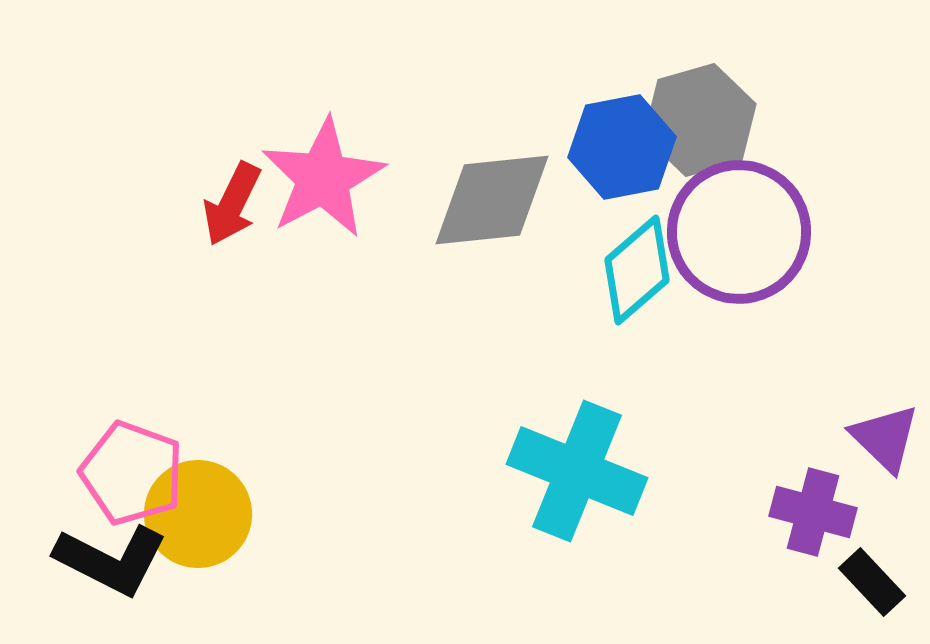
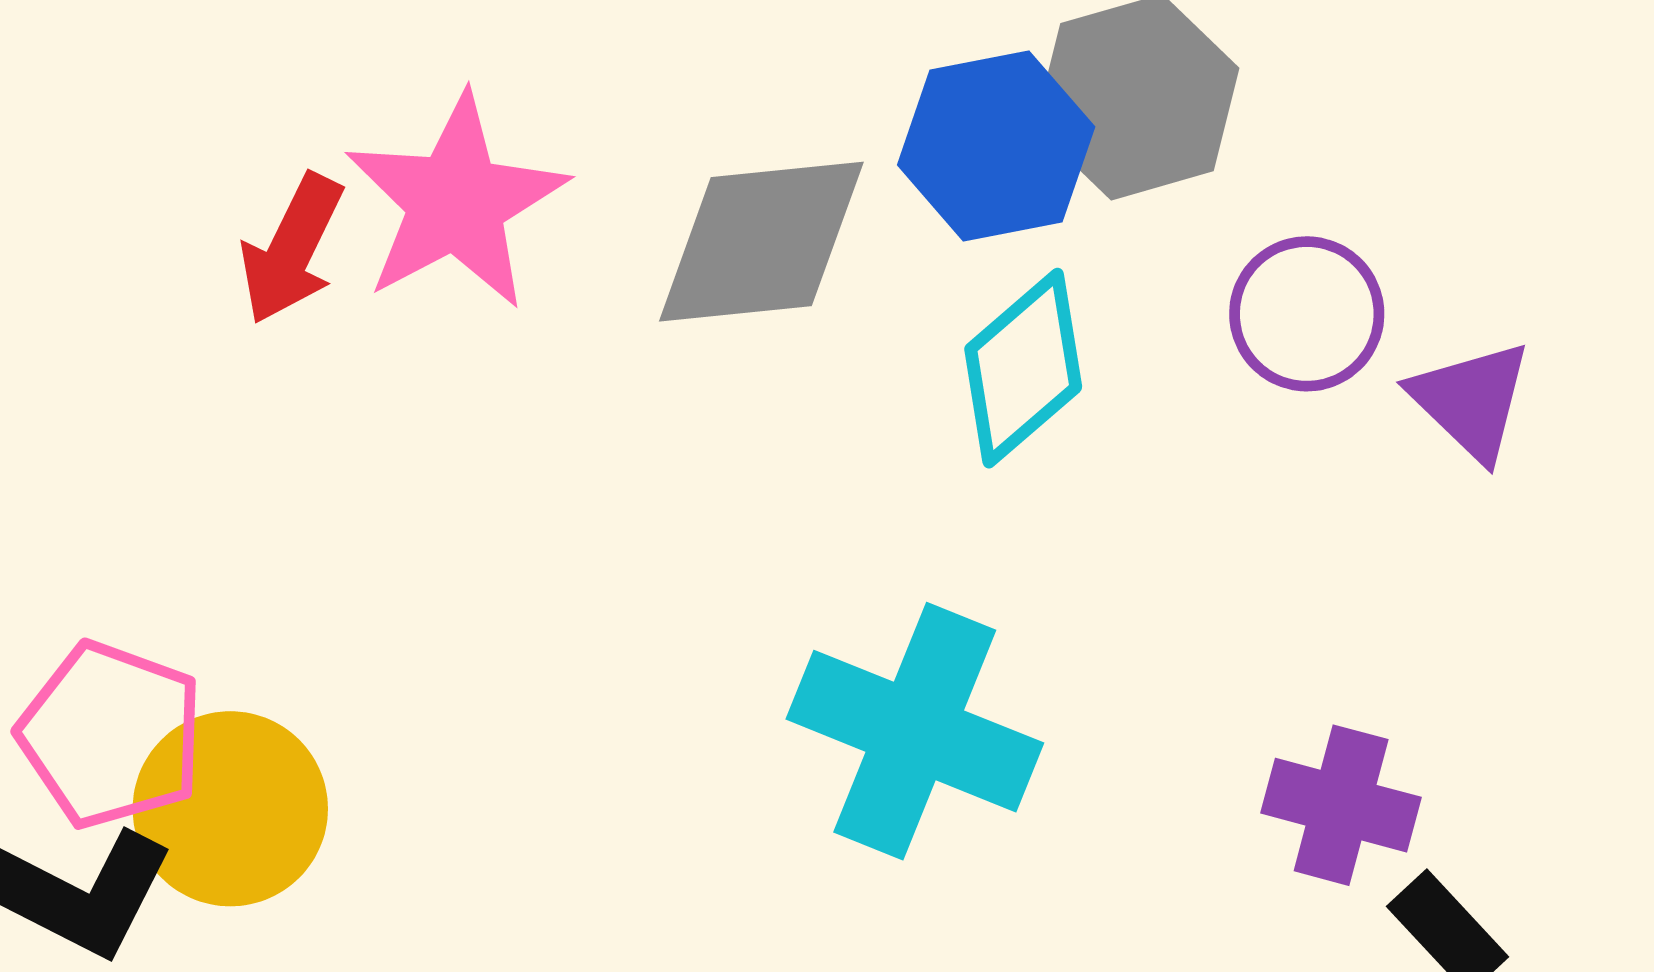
purple circle: (739, 232) -> (1307, 314), moved, size x0.6
purple triangle: (885, 438) -> (1471, 401), moved

